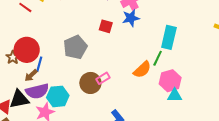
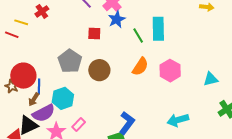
green line: (158, 58) -> (138, 36), moved, turned -42
pink rectangle: (103, 78) -> (79, 124), moved
brown circle: (90, 83) -> (99, 70), moved
cyan triangle: (175, 95) -> (211, 79), moved
cyan hexagon: (58, 96) -> (63, 98), moved

